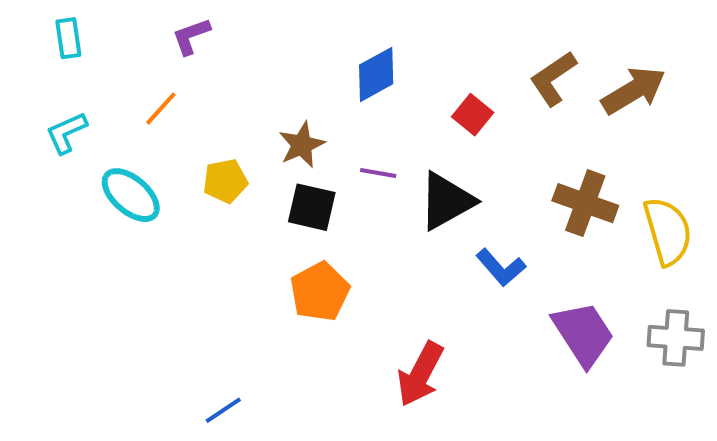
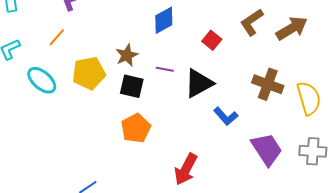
yellow pentagon: (225, 181) -> (89, 73), size x1.5

